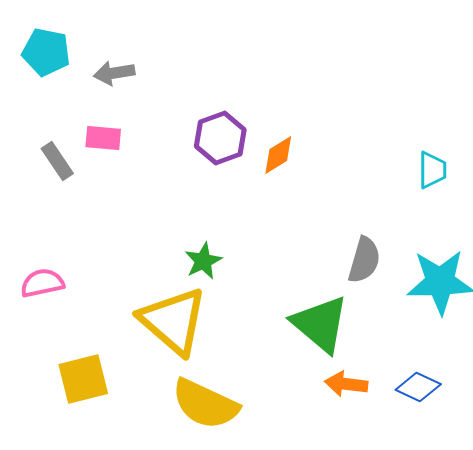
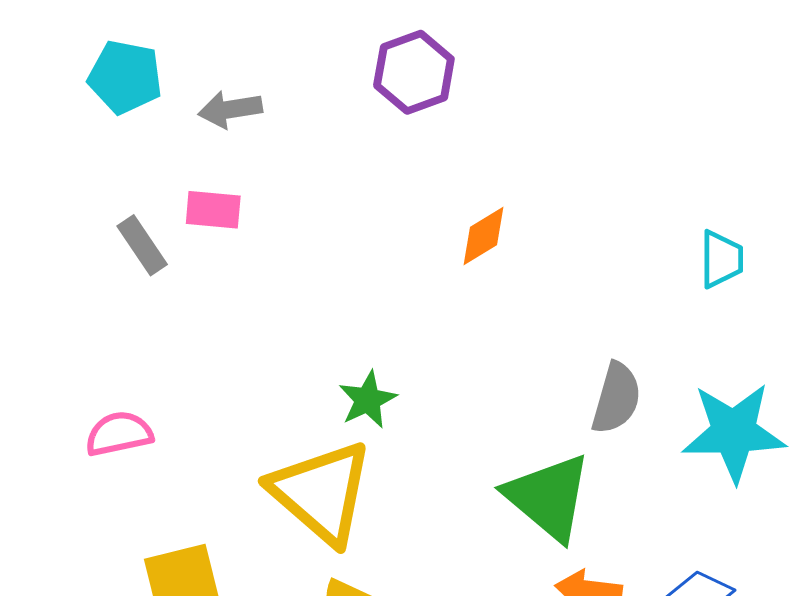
purple hexagon: (220, 138) -> (414, 72), moved

